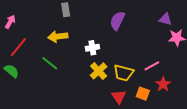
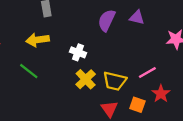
purple triangle: (165, 19) -> (137, 18), moved
white cross: (92, 48) -> (78, 52), turned 32

